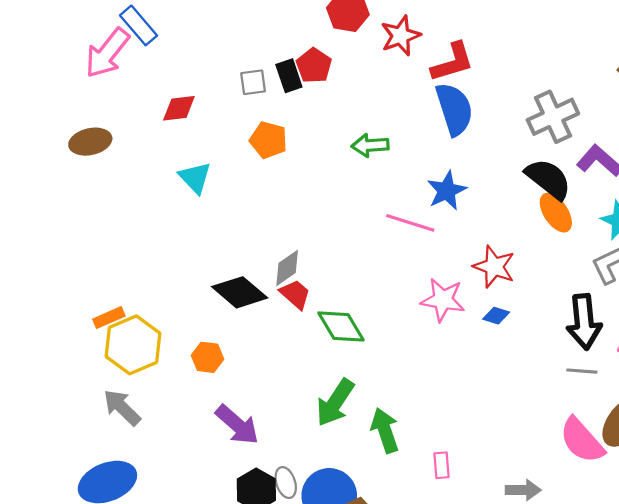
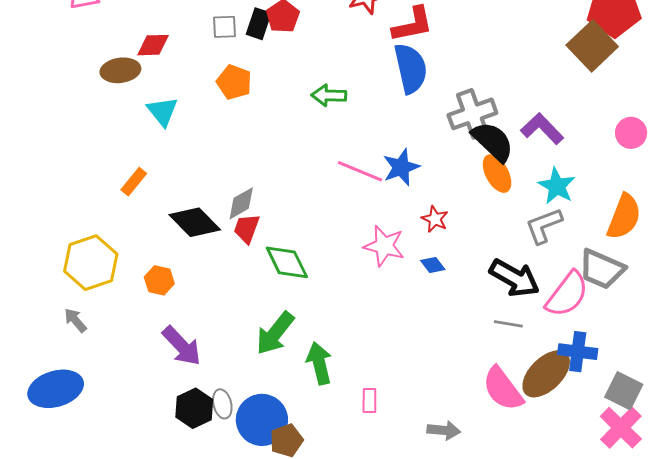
black rectangle: (289, 76) -> (259, 24), turned 32
gray cross: (553, 117) -> (472, 114), moved
brown ellipse: (90, 142) -> (120, 70), moved
blue star: (447, 191) -> (401, 167), moved
red star: (494, 267) -> (435, 219), size x0.7
red trapezoid: (295, 294) -> (247, 228), turned -116
blue diamond: (496, 316) -> (433, 265), turned 30
orange rectangle: (109, 318) -> (134, 182), moved, turned -32
black arrow: (584, 322) -> (514, 278), turned -60
gray arrow: (122, 407) -> (75, 320), size x0.7

